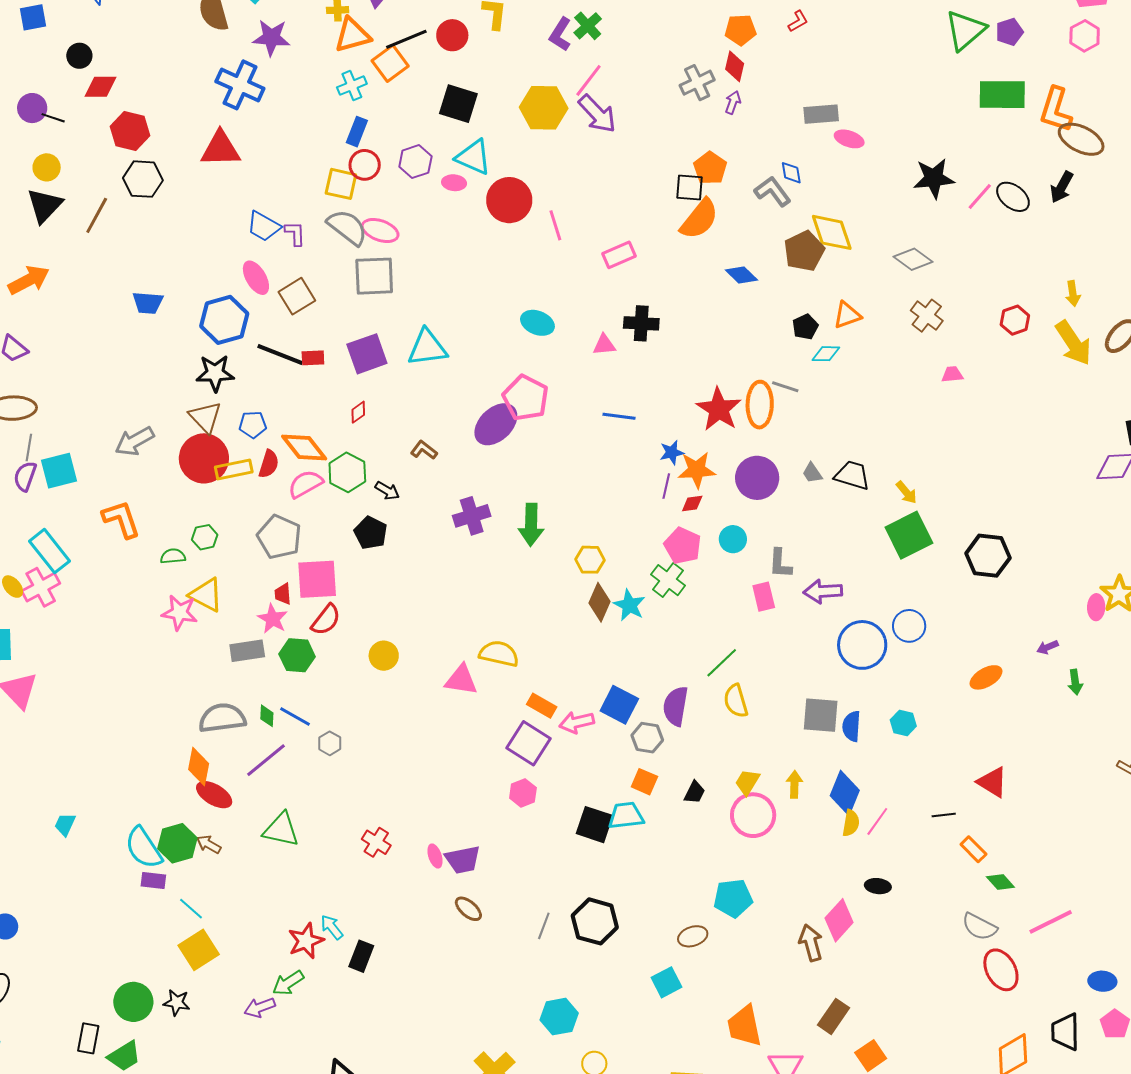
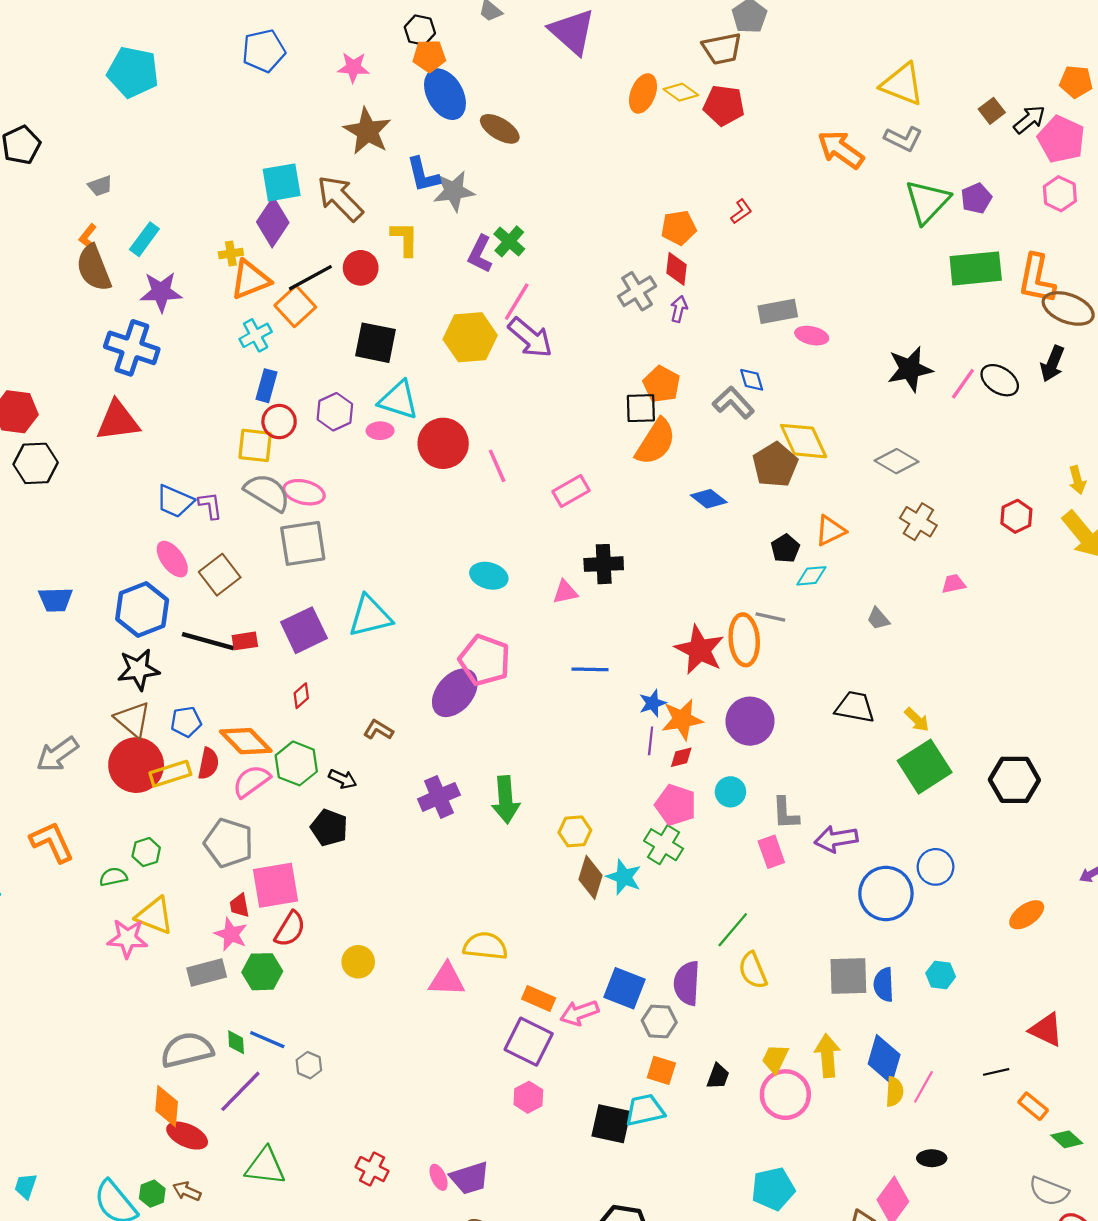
gray trapezoid: (812, 473) -> (878, 619), moved
yellow arrow: (794, 784) -> (827, 1056), size x1.4
green hexagon: (177, 843) -> (152, 1194), size x0.6

